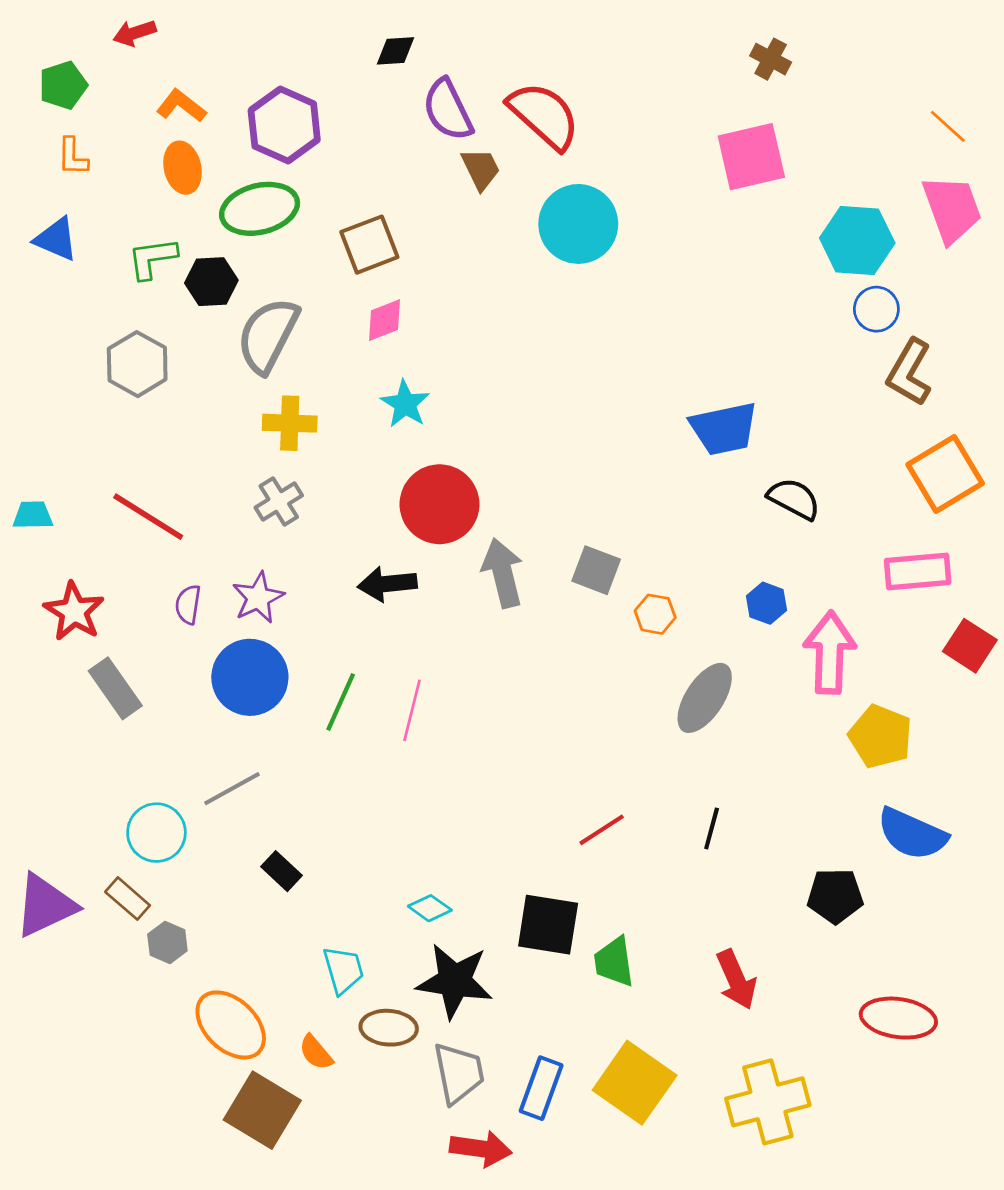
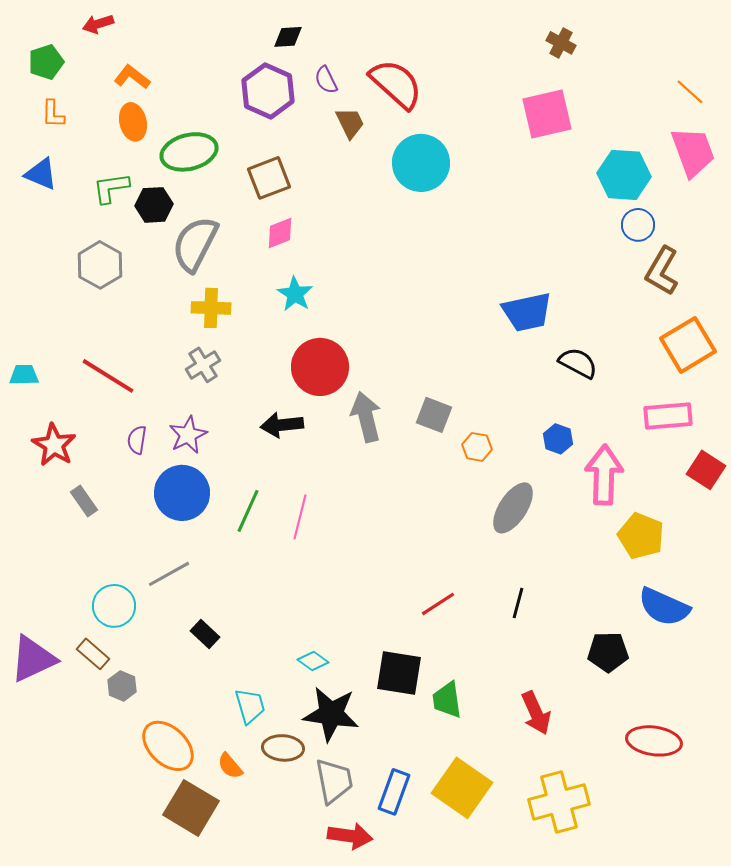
purple semicircle: (448, 110) -> (326, 80), size x0.6
purple hexagon: (284, 125) -> (268, 91), moved
gray rectangle: (115, 688) -> (84, 501), size x0.7

